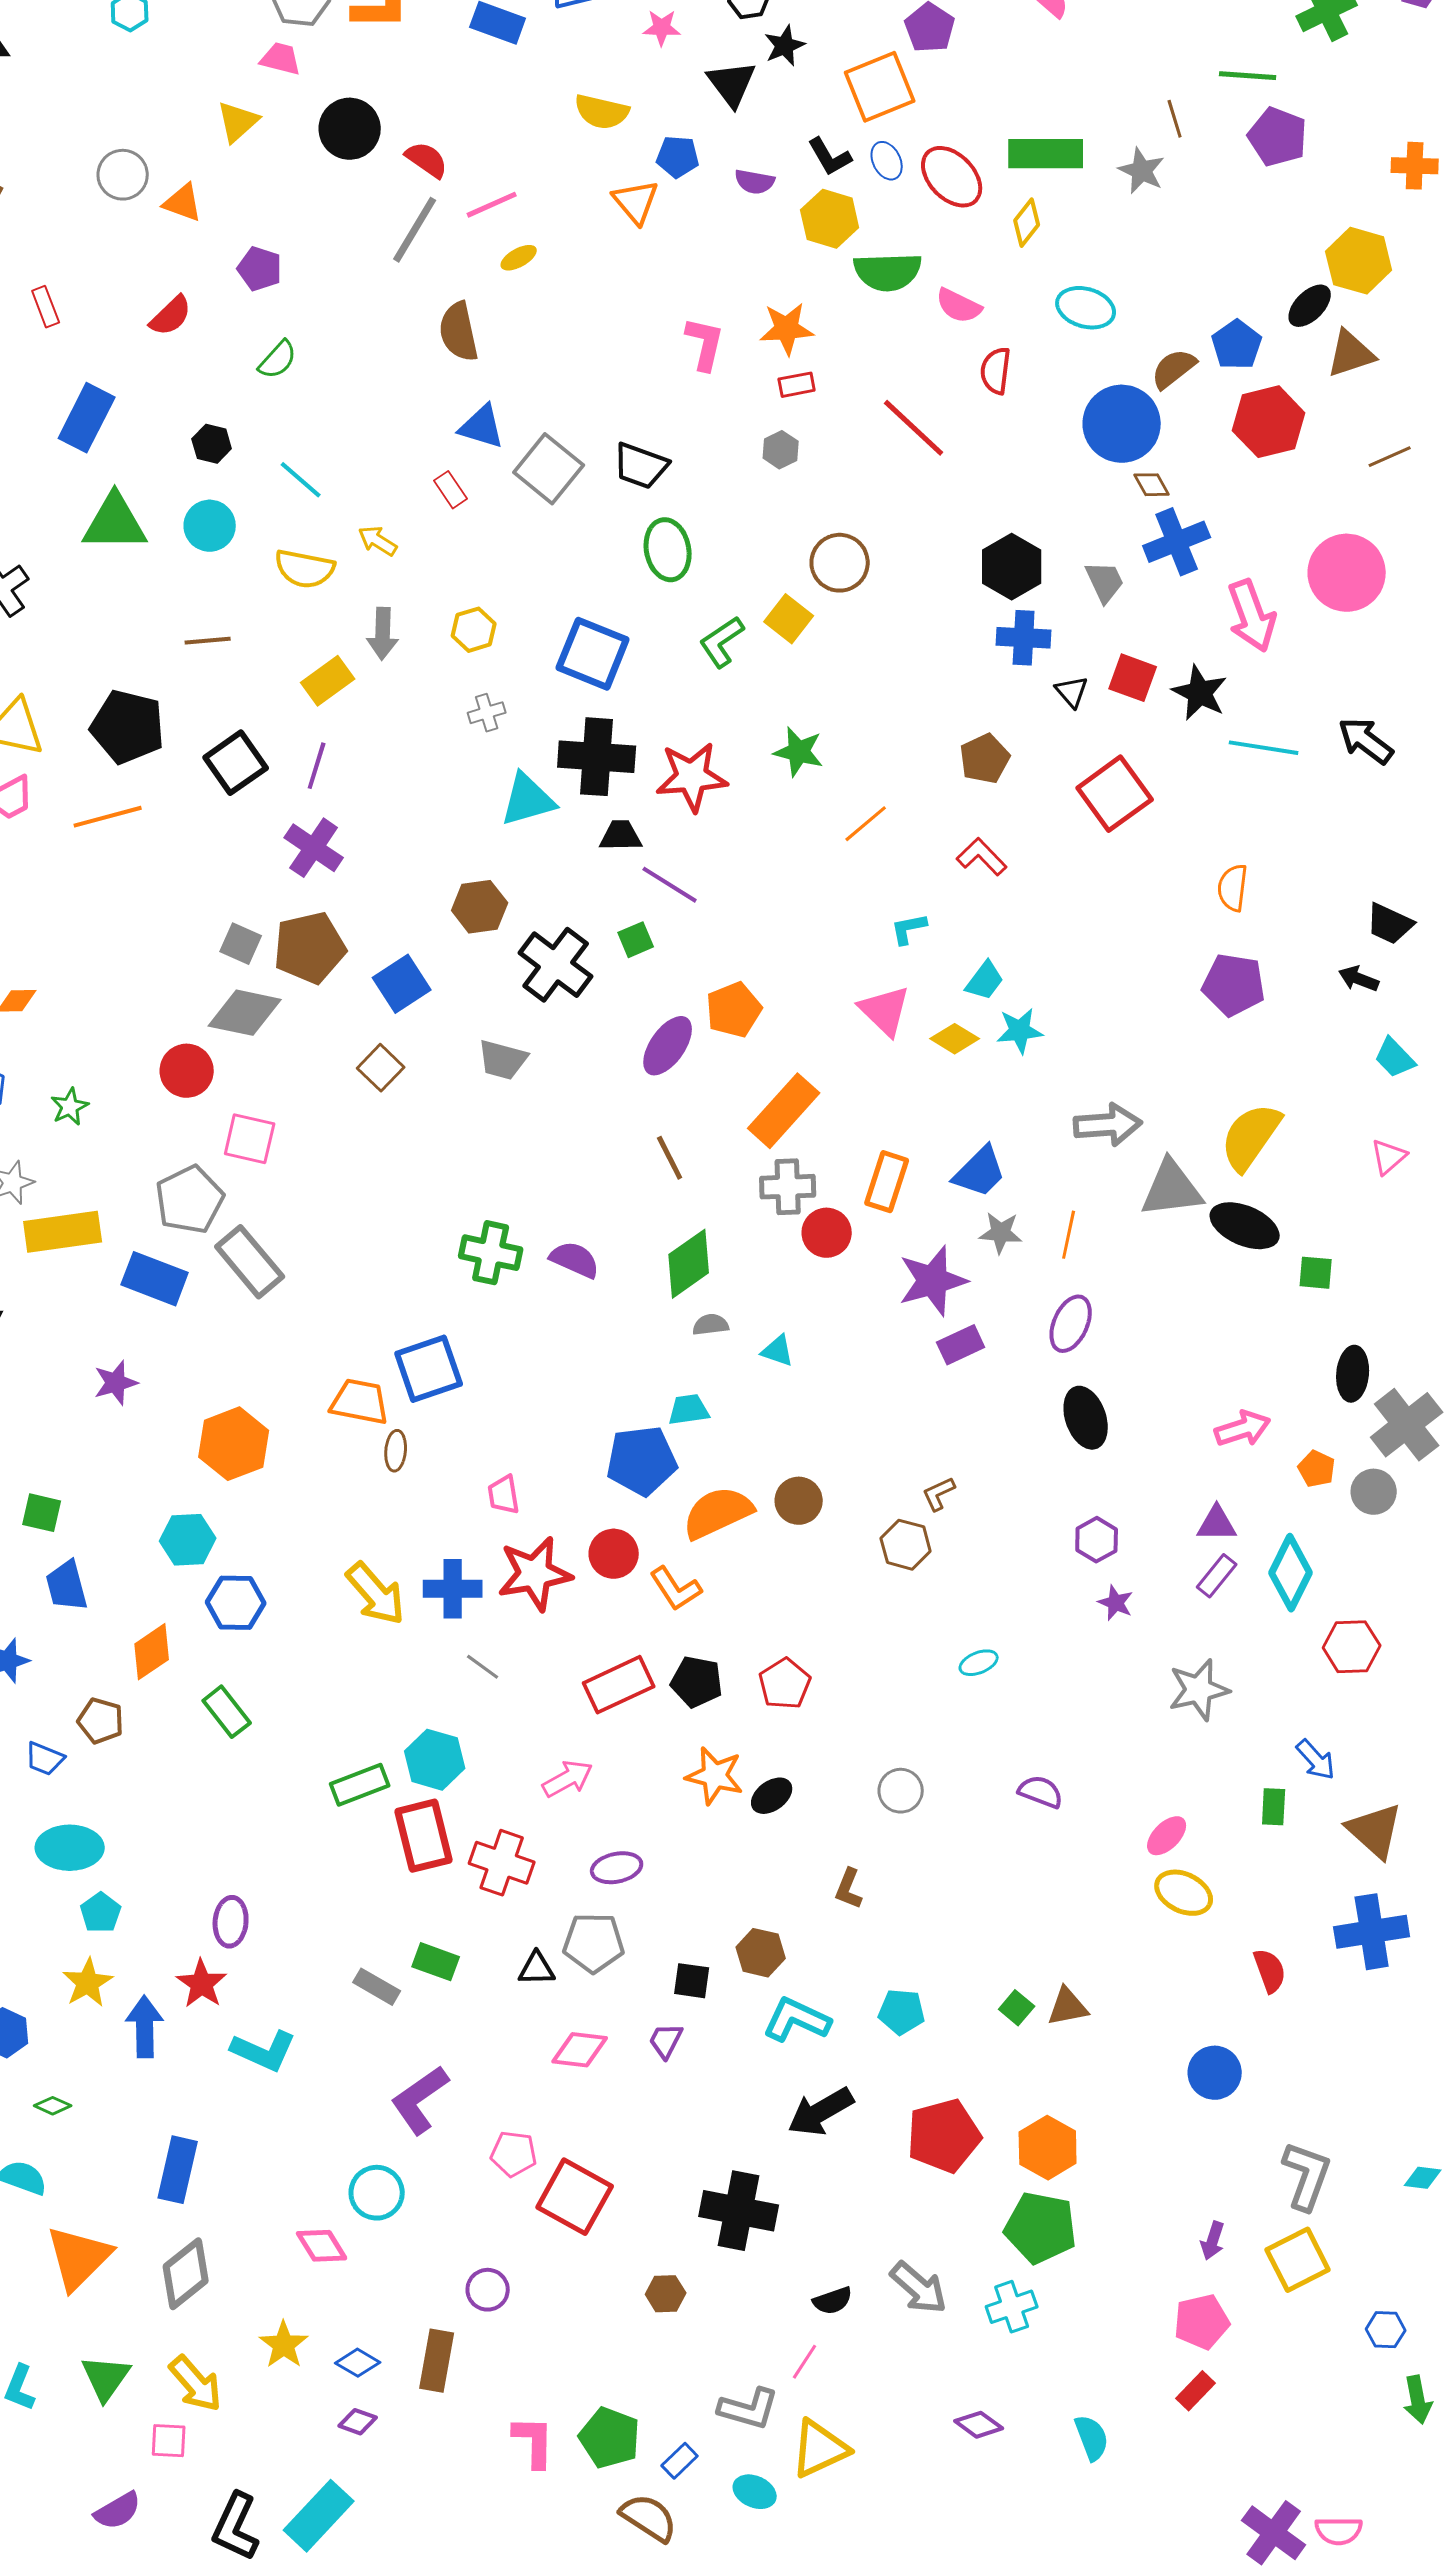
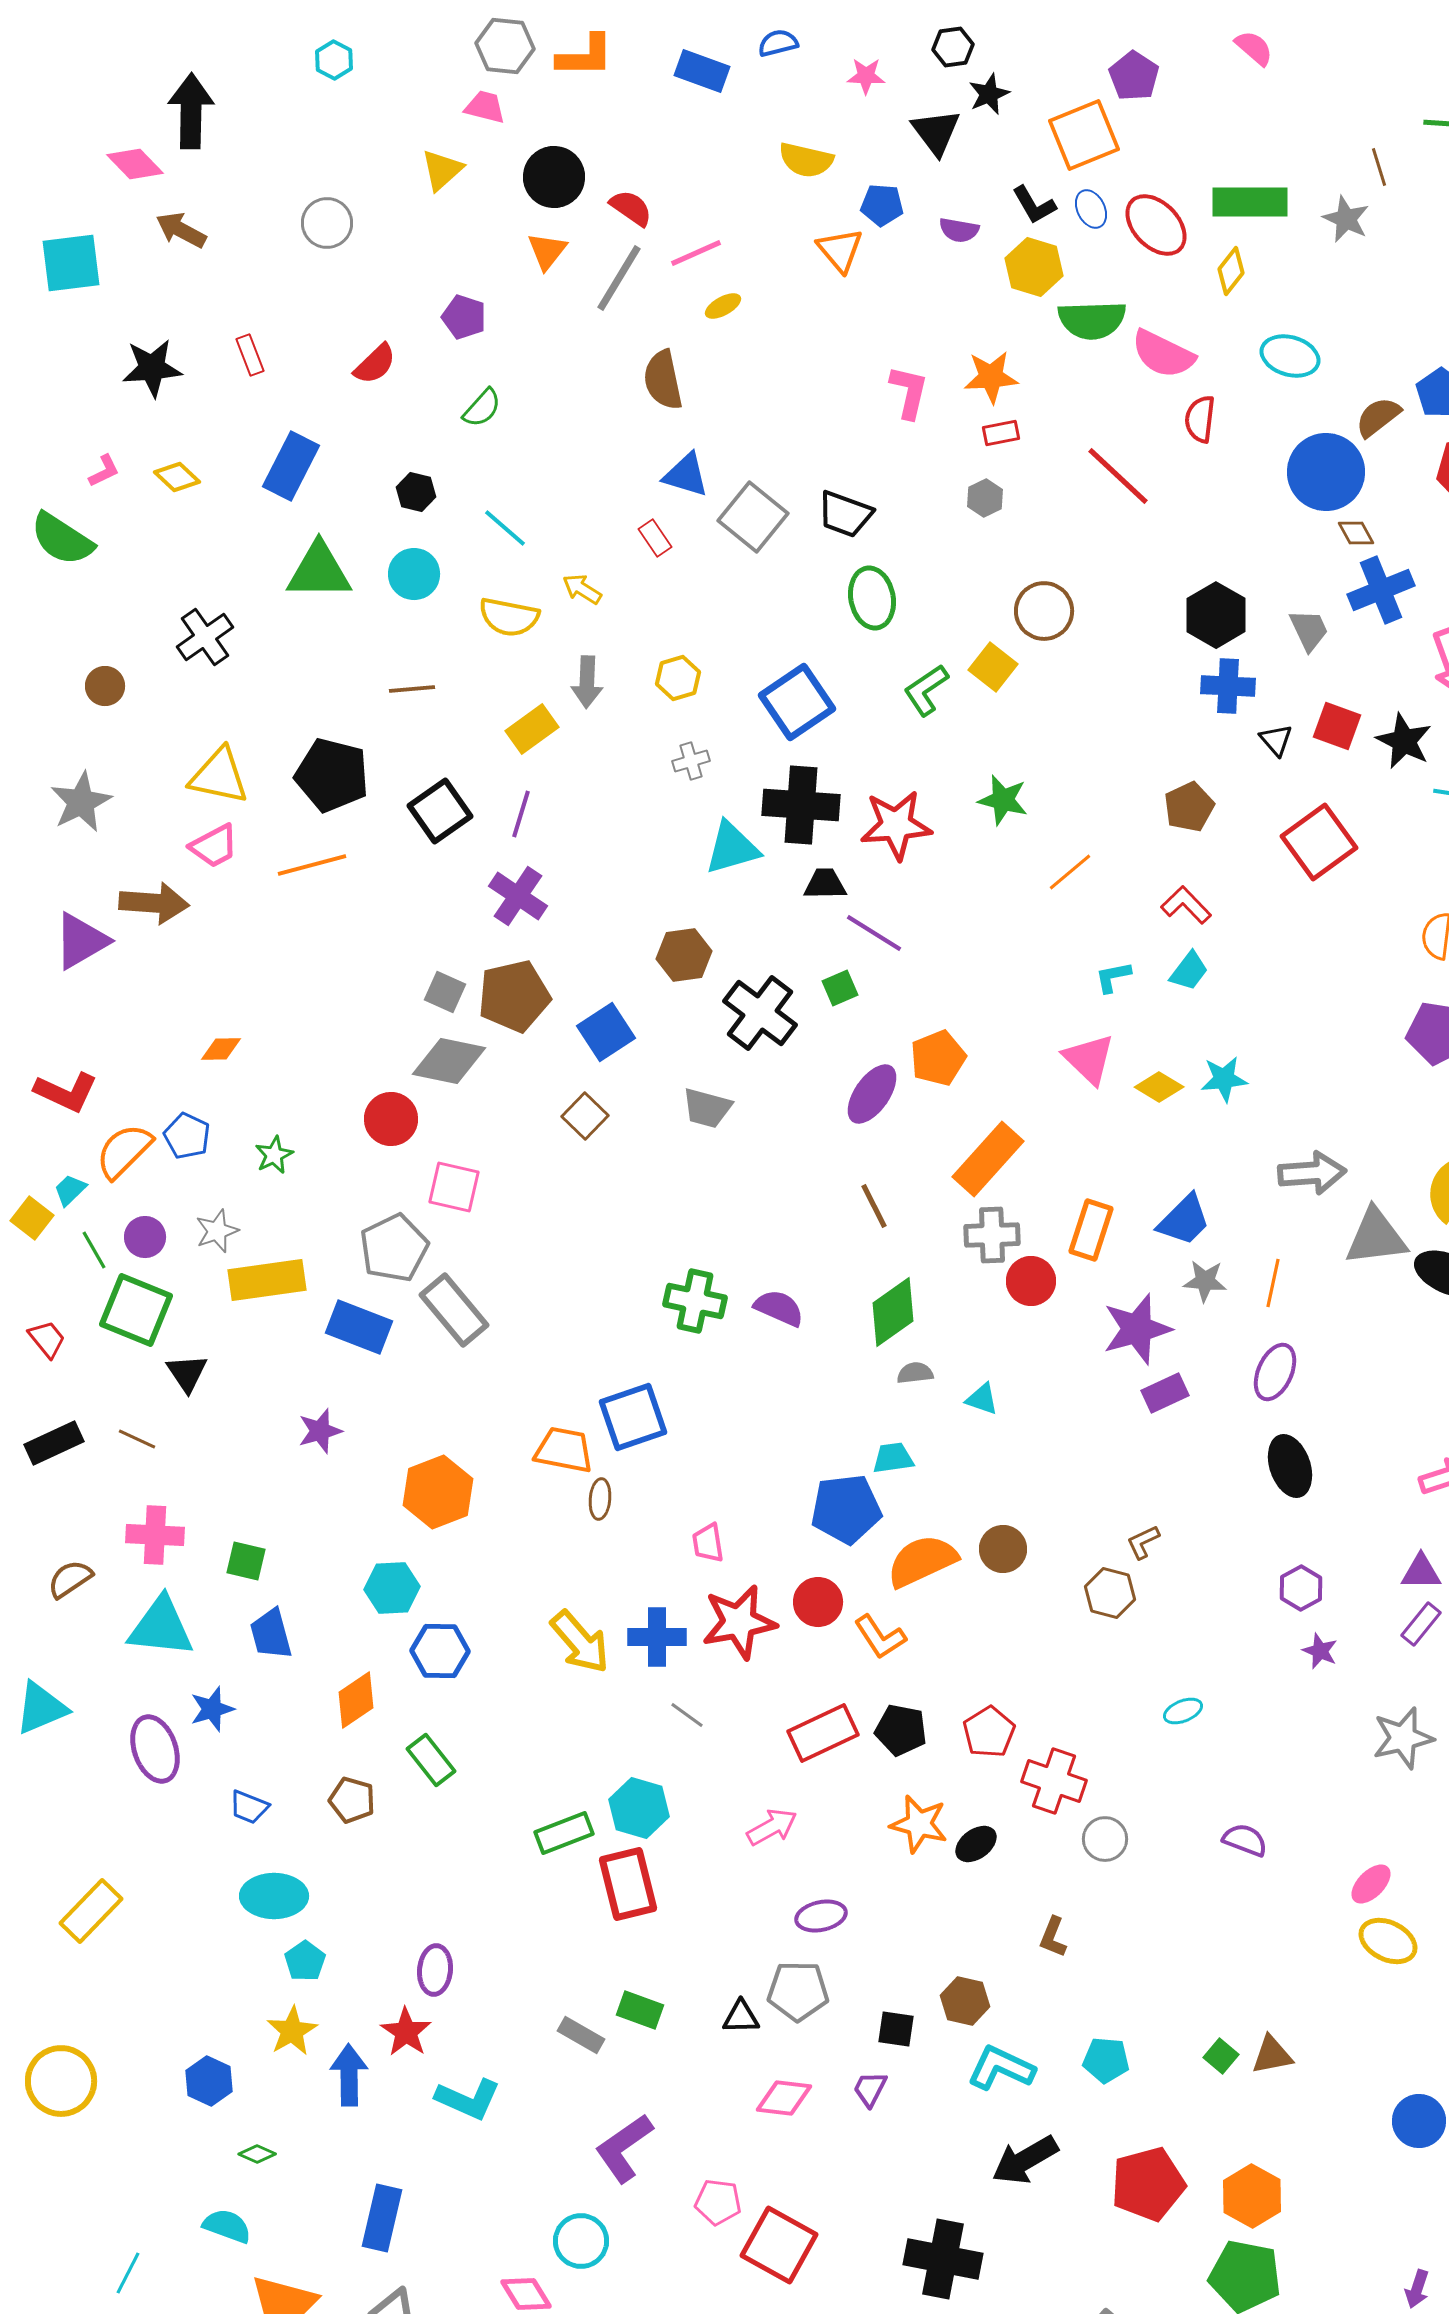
orange triangle: (183, 203) -> (547, 251), moved, turned 48
pink semicircle: (959, 306) -> (1163, 354), size x1.4
blue square: (593, 654) -> (797, 702), turned 34
cyan trapezoid: (985, 981) -> (1189, 971), moved
brown pentagon: (101, 1721) -> (352, 1800), moved
red cross: (502, 1863) -> (1054, 1781), moved

